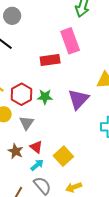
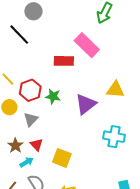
pink rectangle: (70, 41) -> (87, 45), turned -35
yellow square: (63, 156) -> (62, 158), turned -36
cyan arrow: (37, 165) -> (27, 162), moved

